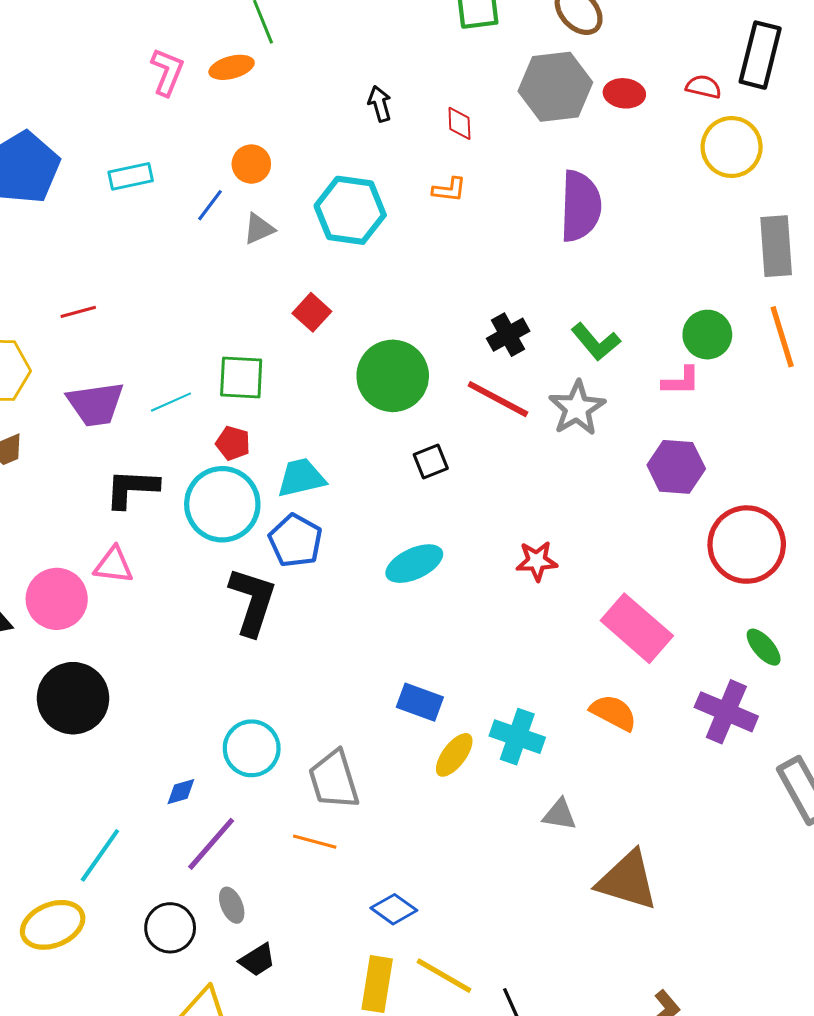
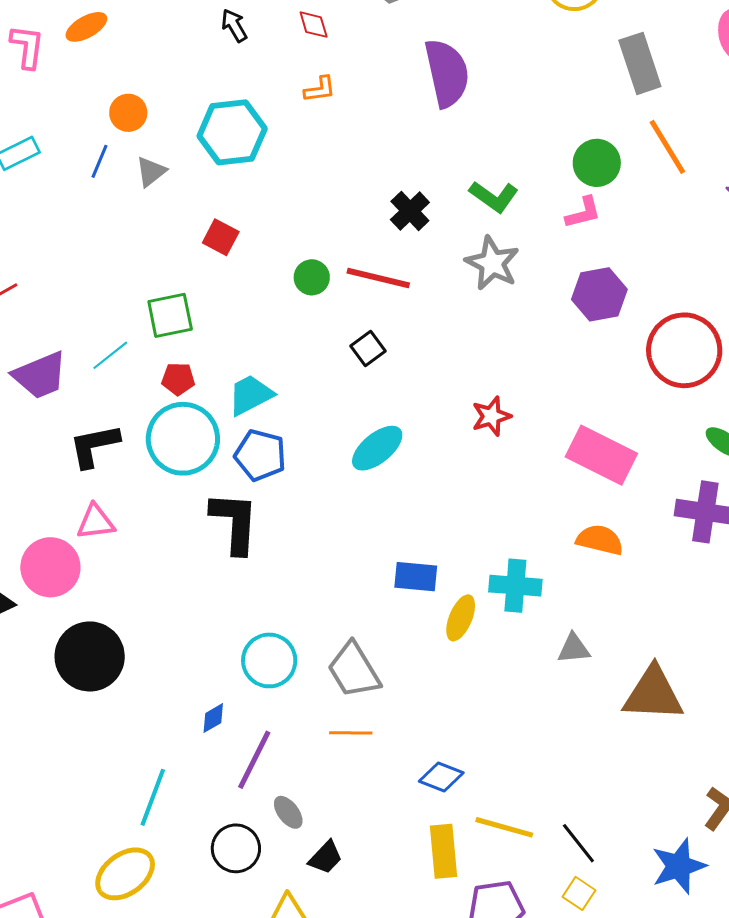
green circle: (393, 376) -> (312, 277), size x0.5
red line: (498, 399) -> (378, 278), moved

